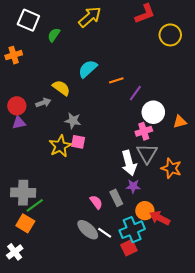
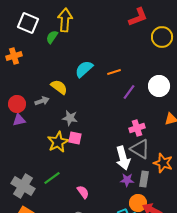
yellow arrow: (90, 17) -> (65, 20), moved, turned -45
orange line: (116, 80) -> (114, 72), moved
white circle: (153, 112) -> (159, 86), moved
gray triangle: (147, 153) -> (140, 149), turned -30
gray cross: (23, 193) -> (23, 186), turned 30
gray rectangle: (116, 198) -> (144, 179), moved, turned 35
pink semicircle: (96, 202) -> (83, 192), moved
green line: (35, 205) -> (52, 178), moved

